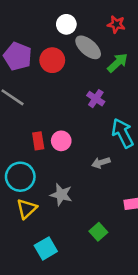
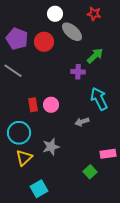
green arrow: (118, 63) -> (95, 56), moved
purple cross: (96, 99) -> (78, 72), turned -32
gray star: (61, 195) -> (51, 147), turned -30
green square: (98, 232) -> (90, 172), moved

